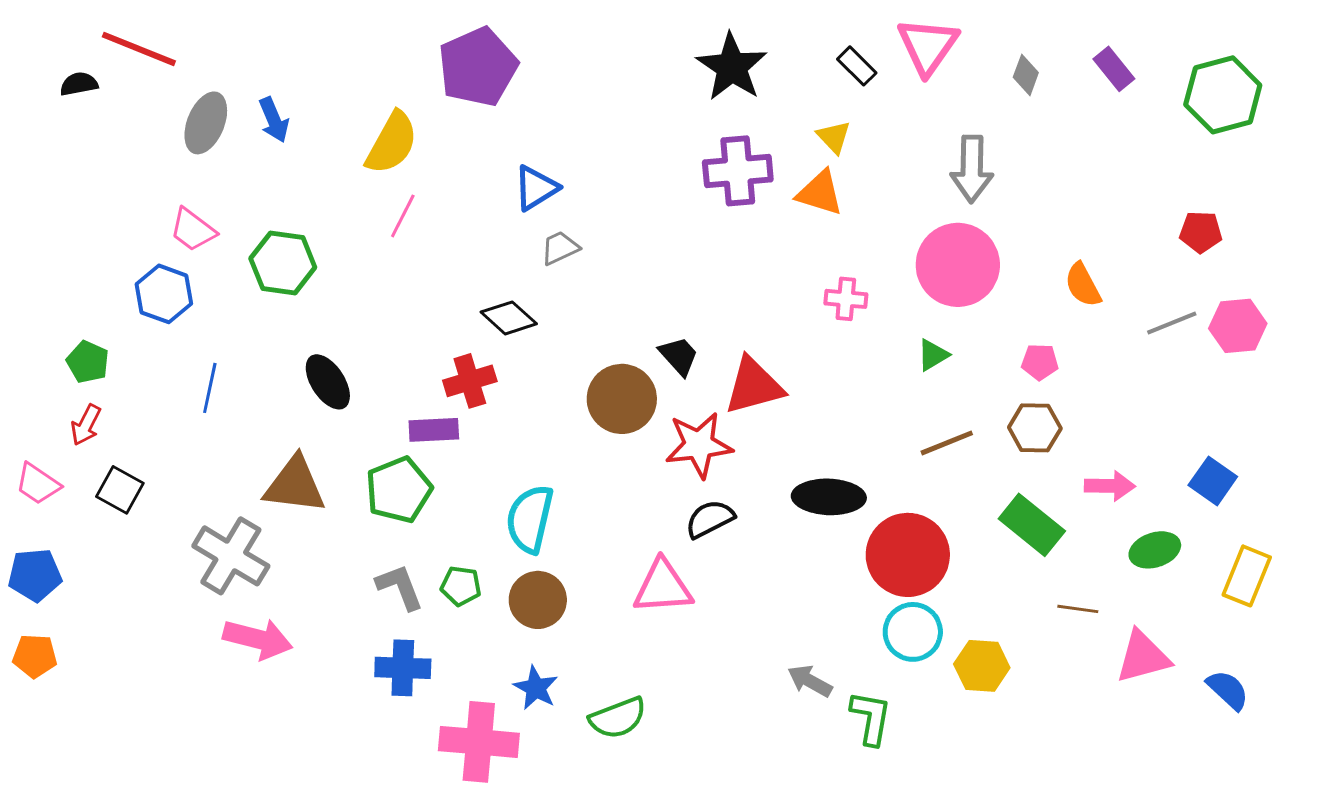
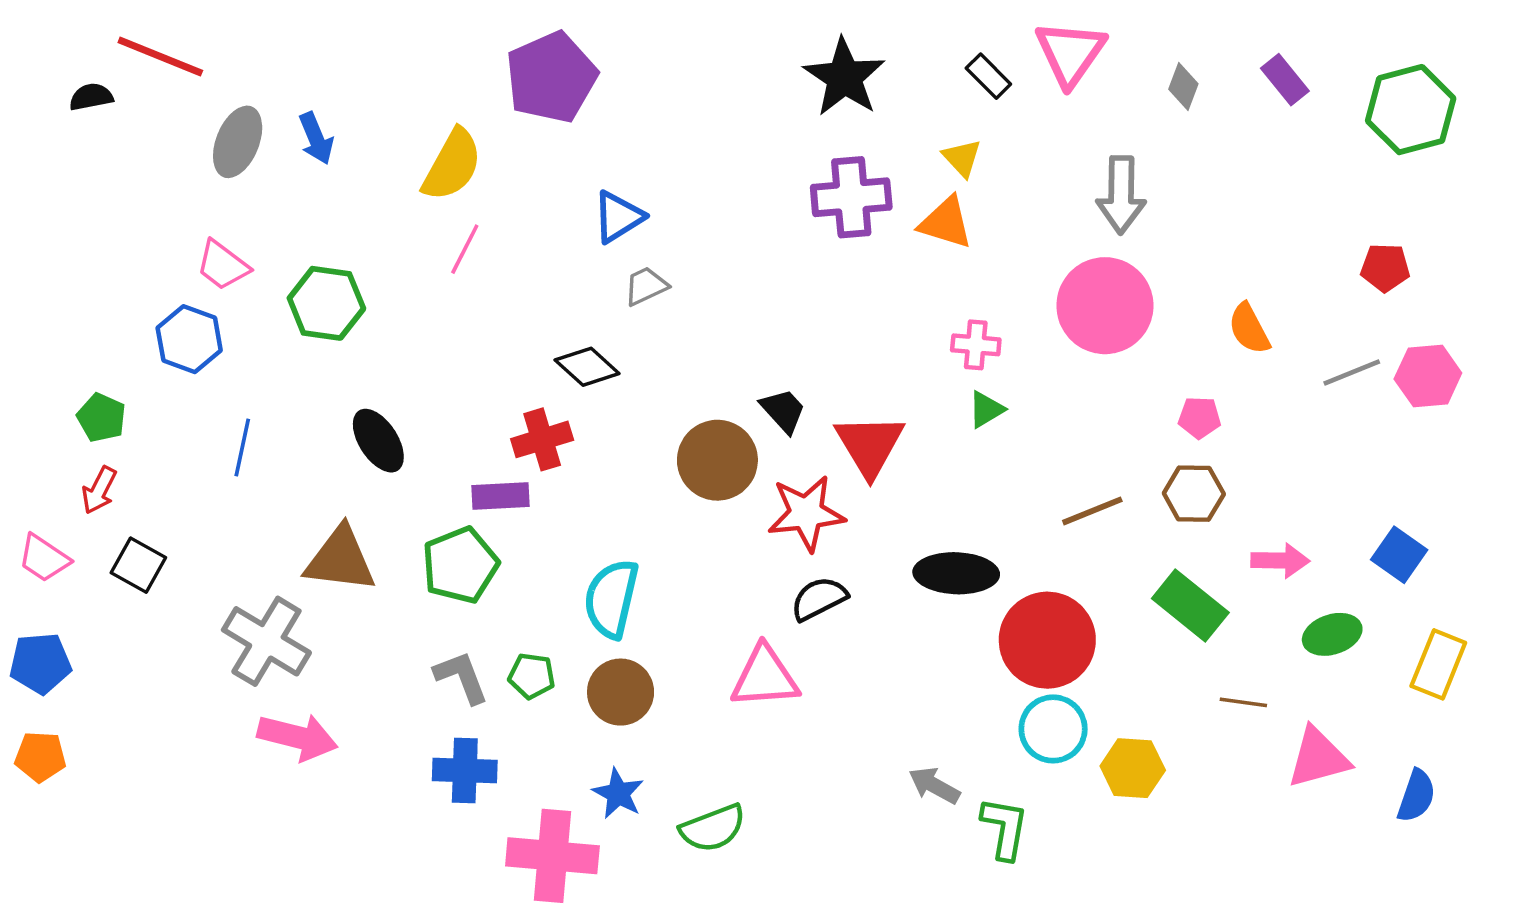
green triangle: (933, 355) -> (986, 409), moved
red triangle: (754, 386) -> (870, 445), turned -46
blue semicircle: (1228, 690) -> (1416, 796), turned 66

